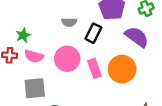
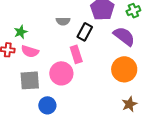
pink circle: (67, 59) -> (61, 73), moved
pink rectangle: (94, 68) -> (76, 54), moved
orange circle: (122, 69) -> (124, 69), moved

